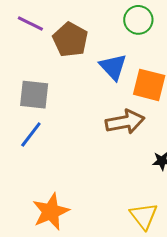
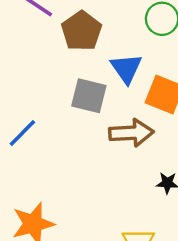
gray square: (34, 95) -> (89, 96), moved

